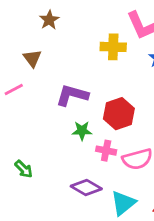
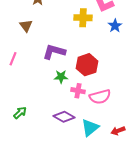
pink line: (14, 89) -> (13, 59), moved, turned -40
green arrow: (24, 169) -> (20, 113), moved, turned -88

